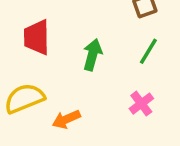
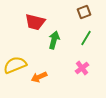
red trapezoid: (37, 37) -> (35, 22), moved, turned -75

